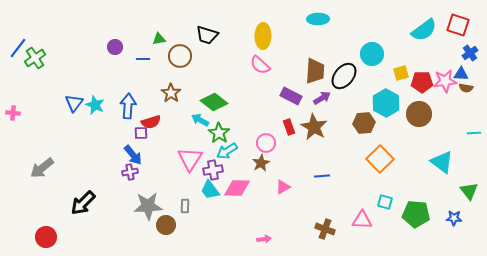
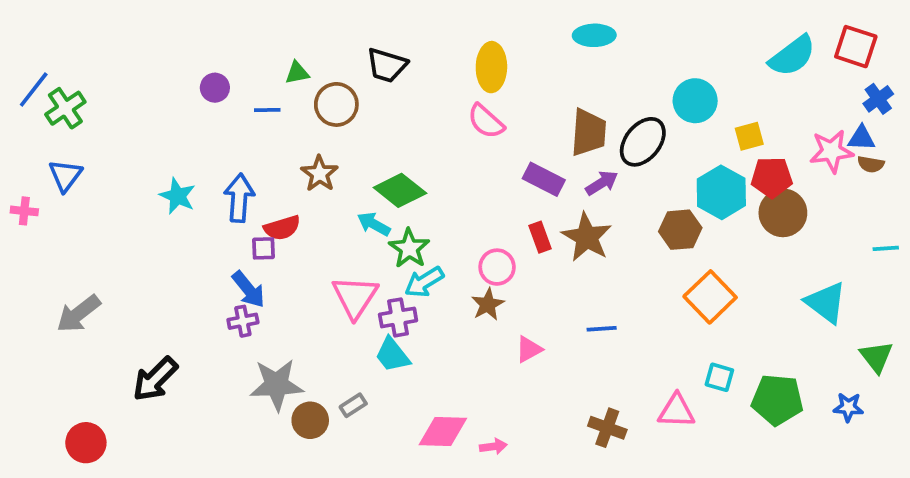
red pentagon: (422, 82) -> (772, 177), moved
blue triangle: (74, 103) -> (65, 175), moved
pink diamond: (237, 188) -> (443, 431), moved
gray rectangle: (185, 206) -> (353, 405), moved, turned 56

